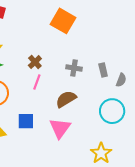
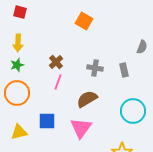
orange square: (63, 21) -> (84, 21), size x0.7
gray semicircle: (121, 80) -> (142, 47), moved

